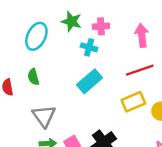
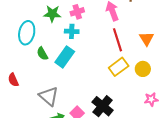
red line: (140, 70) -> (118, 40), turned -75
green semicircle: (33, 77) -> (42, 54), moved
cyan rectangle: (90, 81) -> (65, 57), moved

